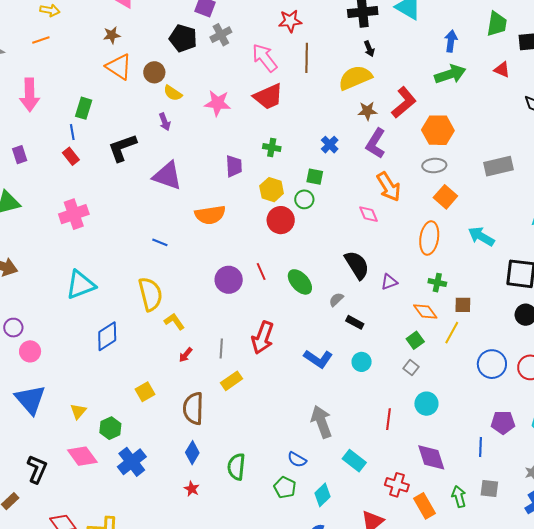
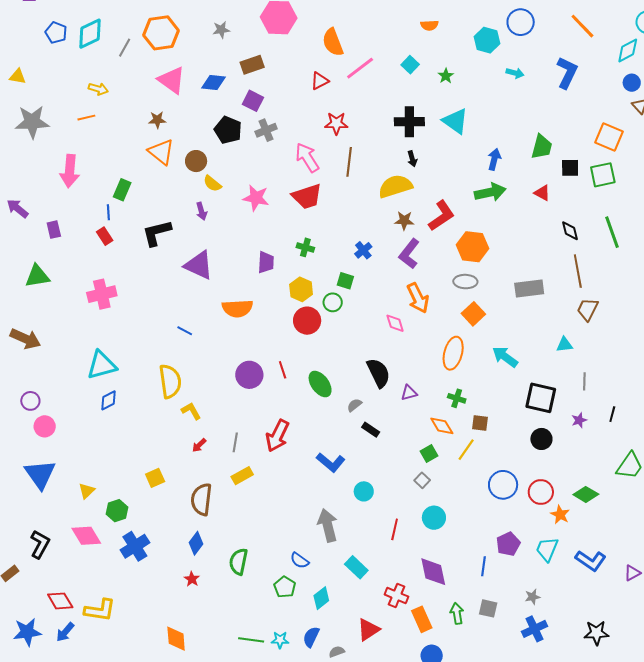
blue diamond: (107, 336) -> (108, 400), moved, size x0.7
cyan circle: (362, 362) -> (364, 491), moved
purple pentagon: (503, 422) -> (508, 544), turned -30

